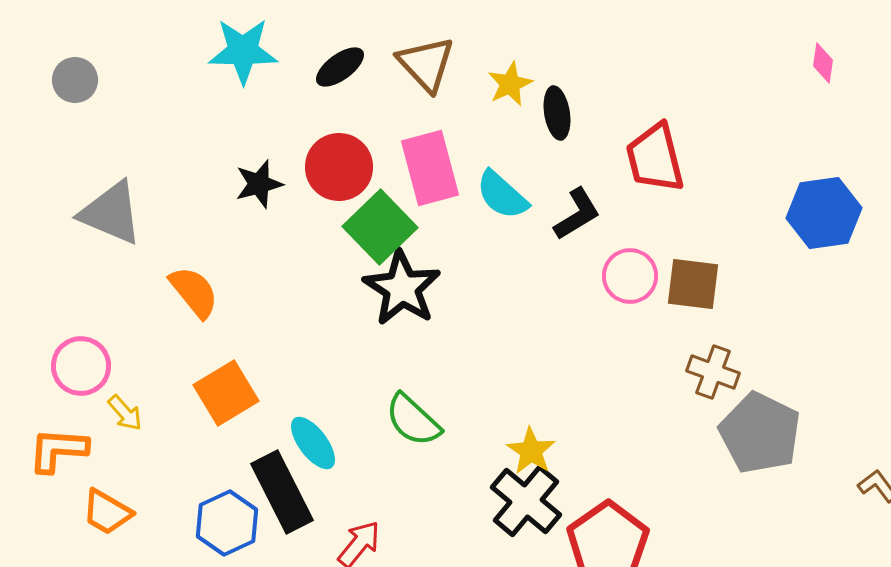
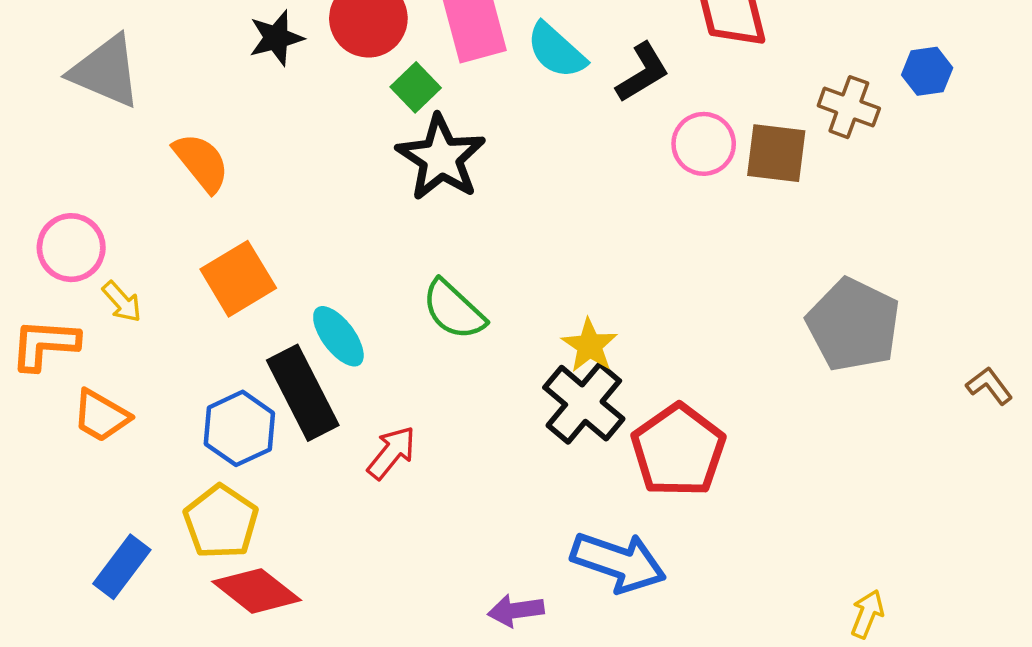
blue hexagon: (824, 213) -> (927, 71), size x0.6
green square: (380, 227) -> (416, 87), size x0.6
brown cross: (713, 372) -> (849, 107), moved

